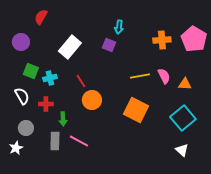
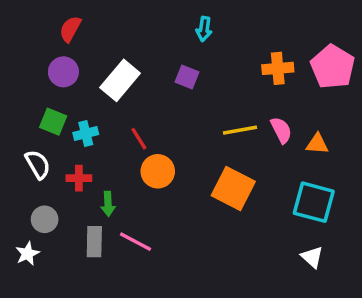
cyan arrow: (119, 27) -> (204, 29), moved
purple circle: (21, 42) -> (63, 72), moved
cyan square: (183, 118) -> (314, 202), turned -35

